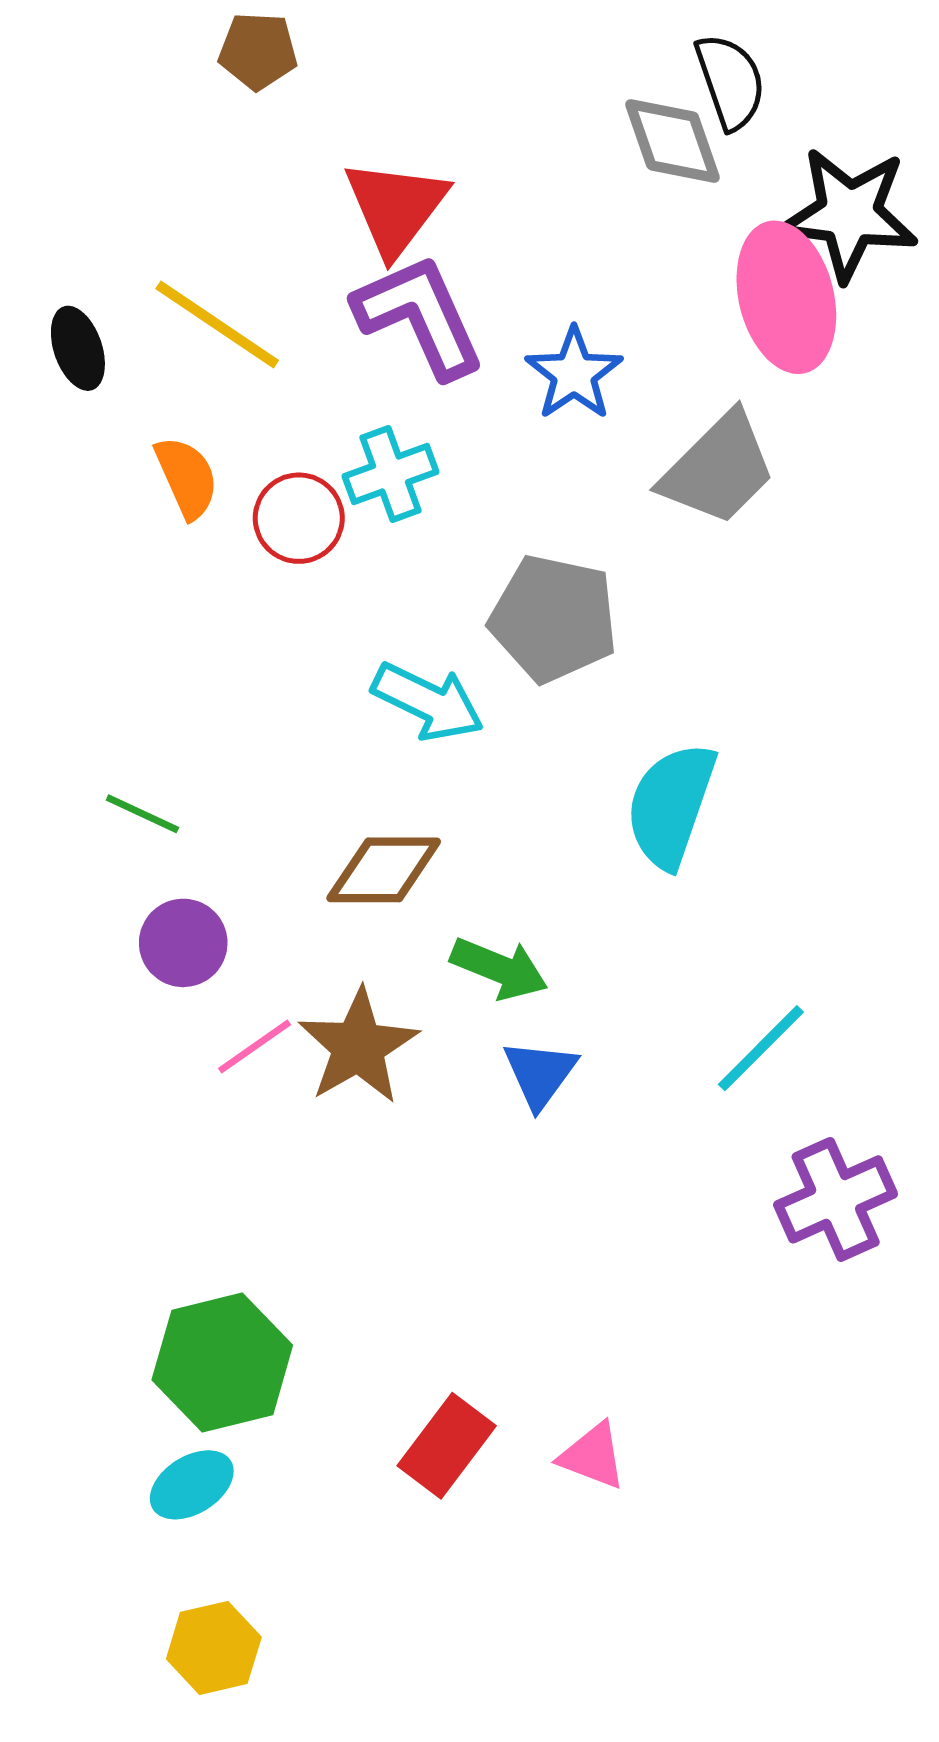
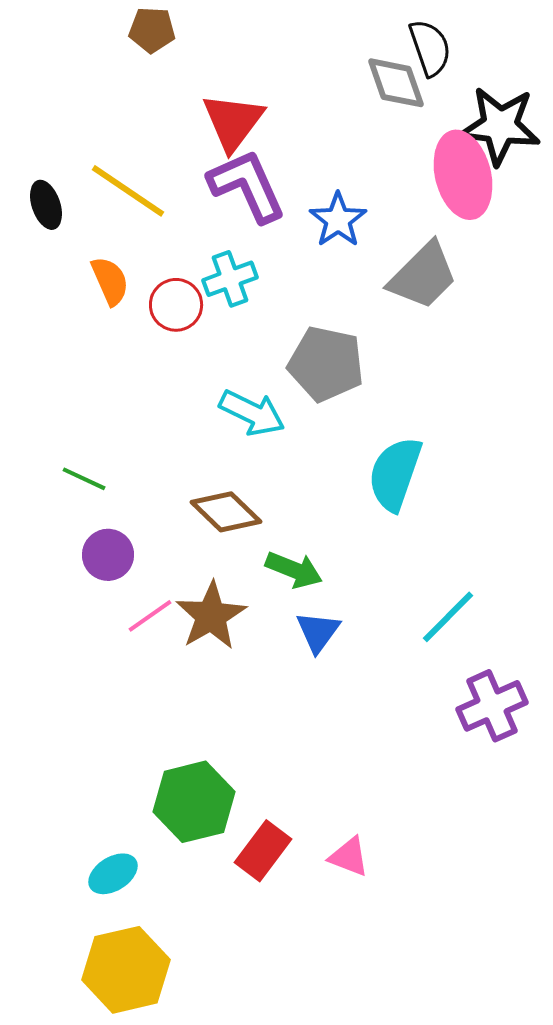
brown diamond: (384, 870) -> (226, 512), turned 44
green hexagon: (222, 1363) -> (194, 802), moved
yellow hexagon: (214, 1648) -> (126, 970), size x1.6

